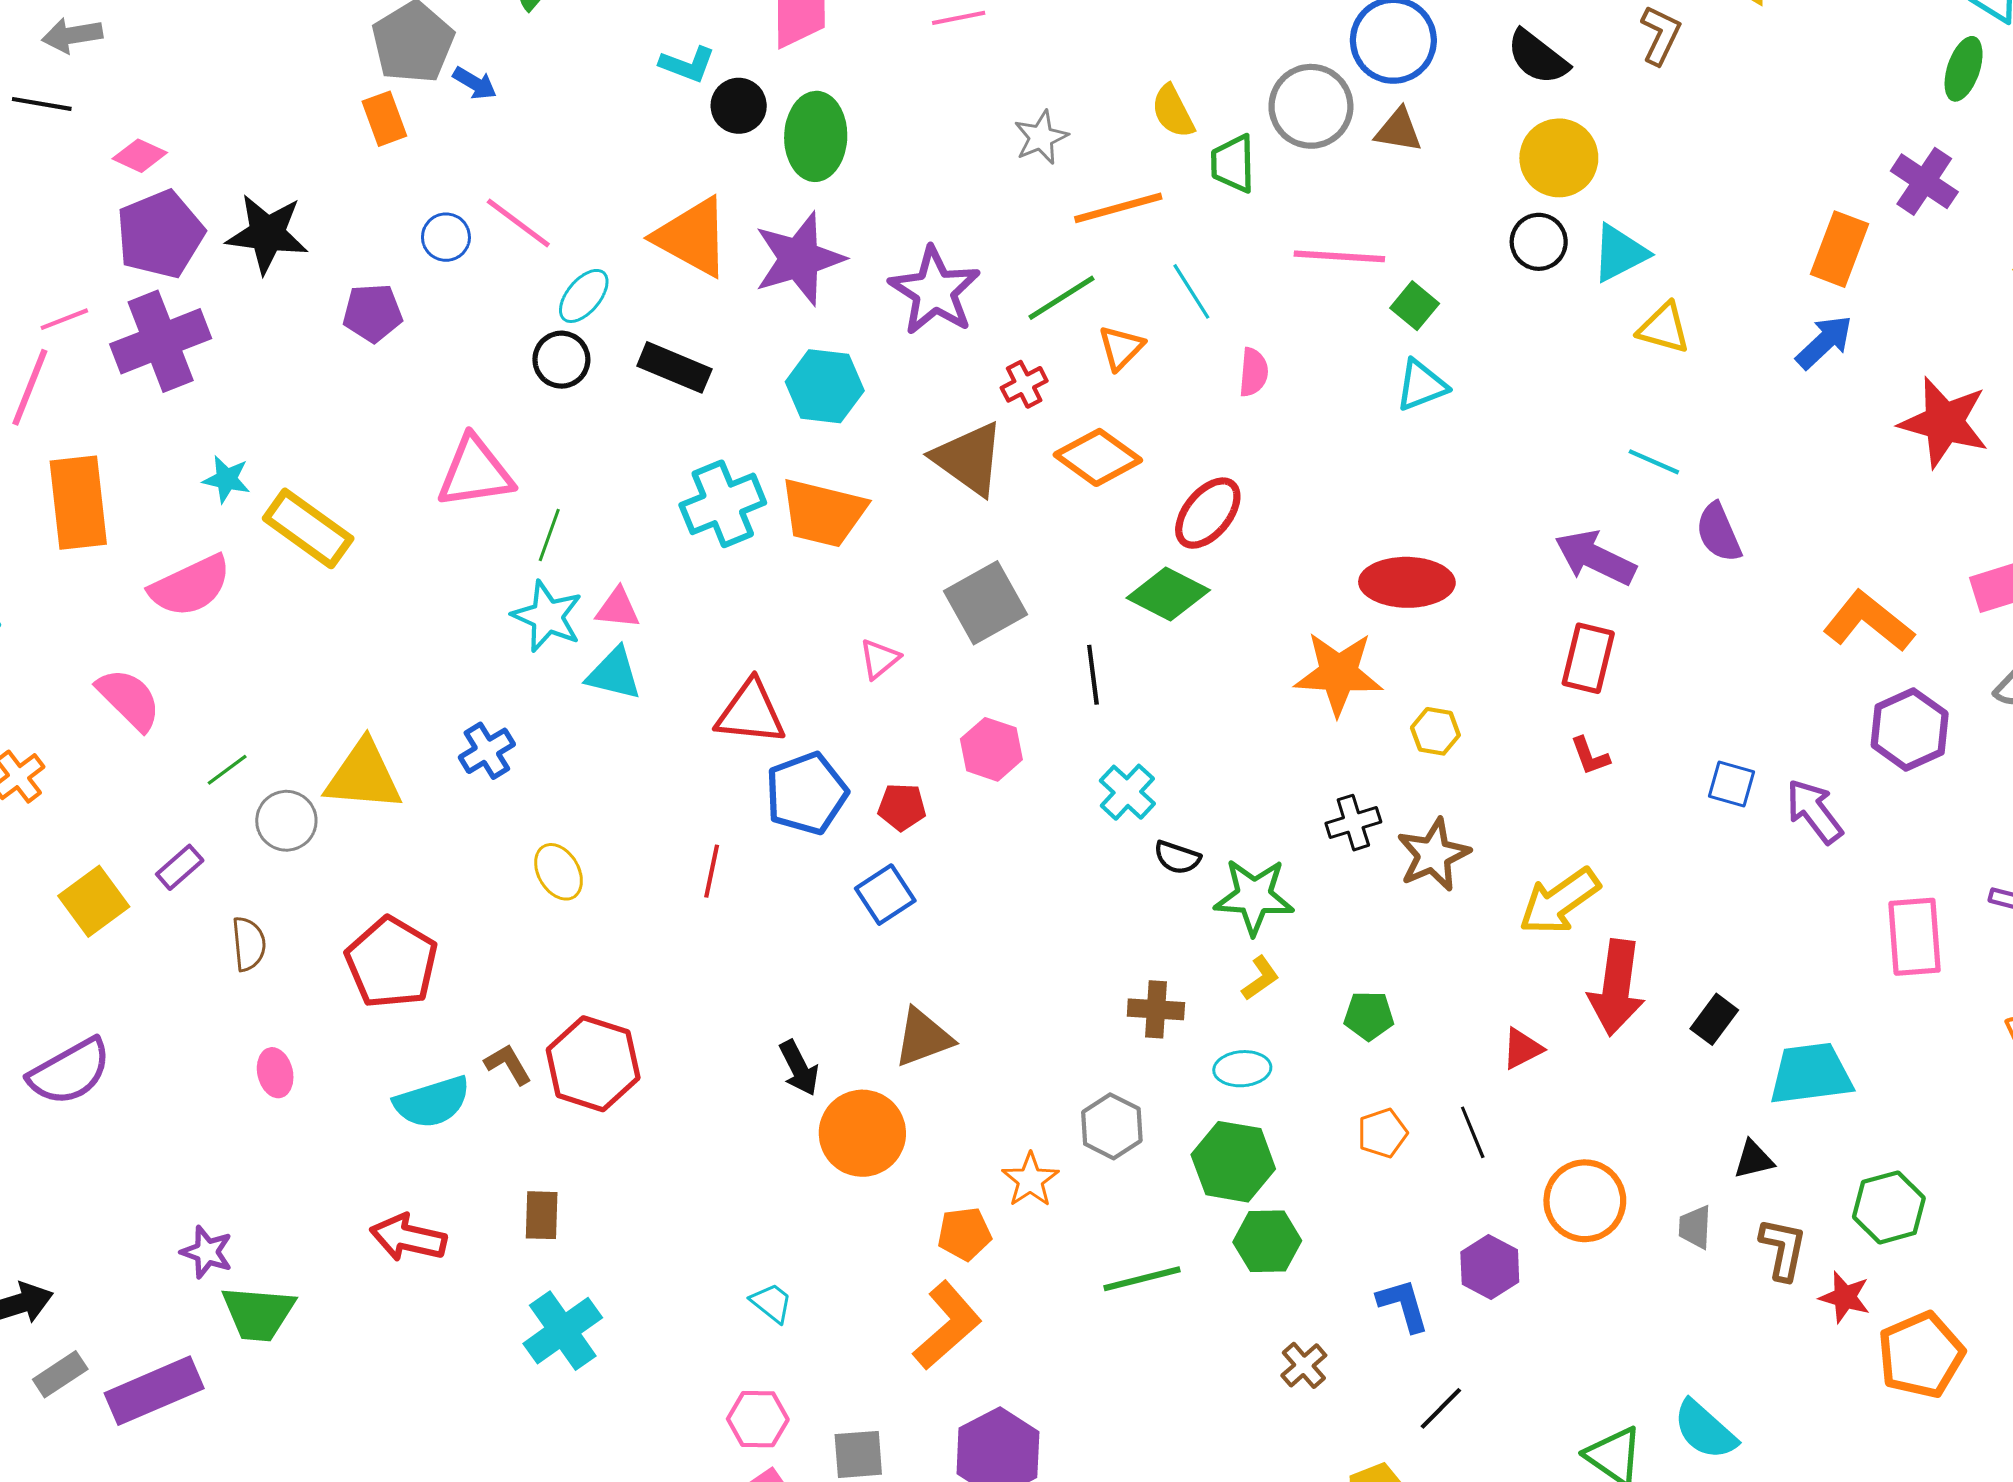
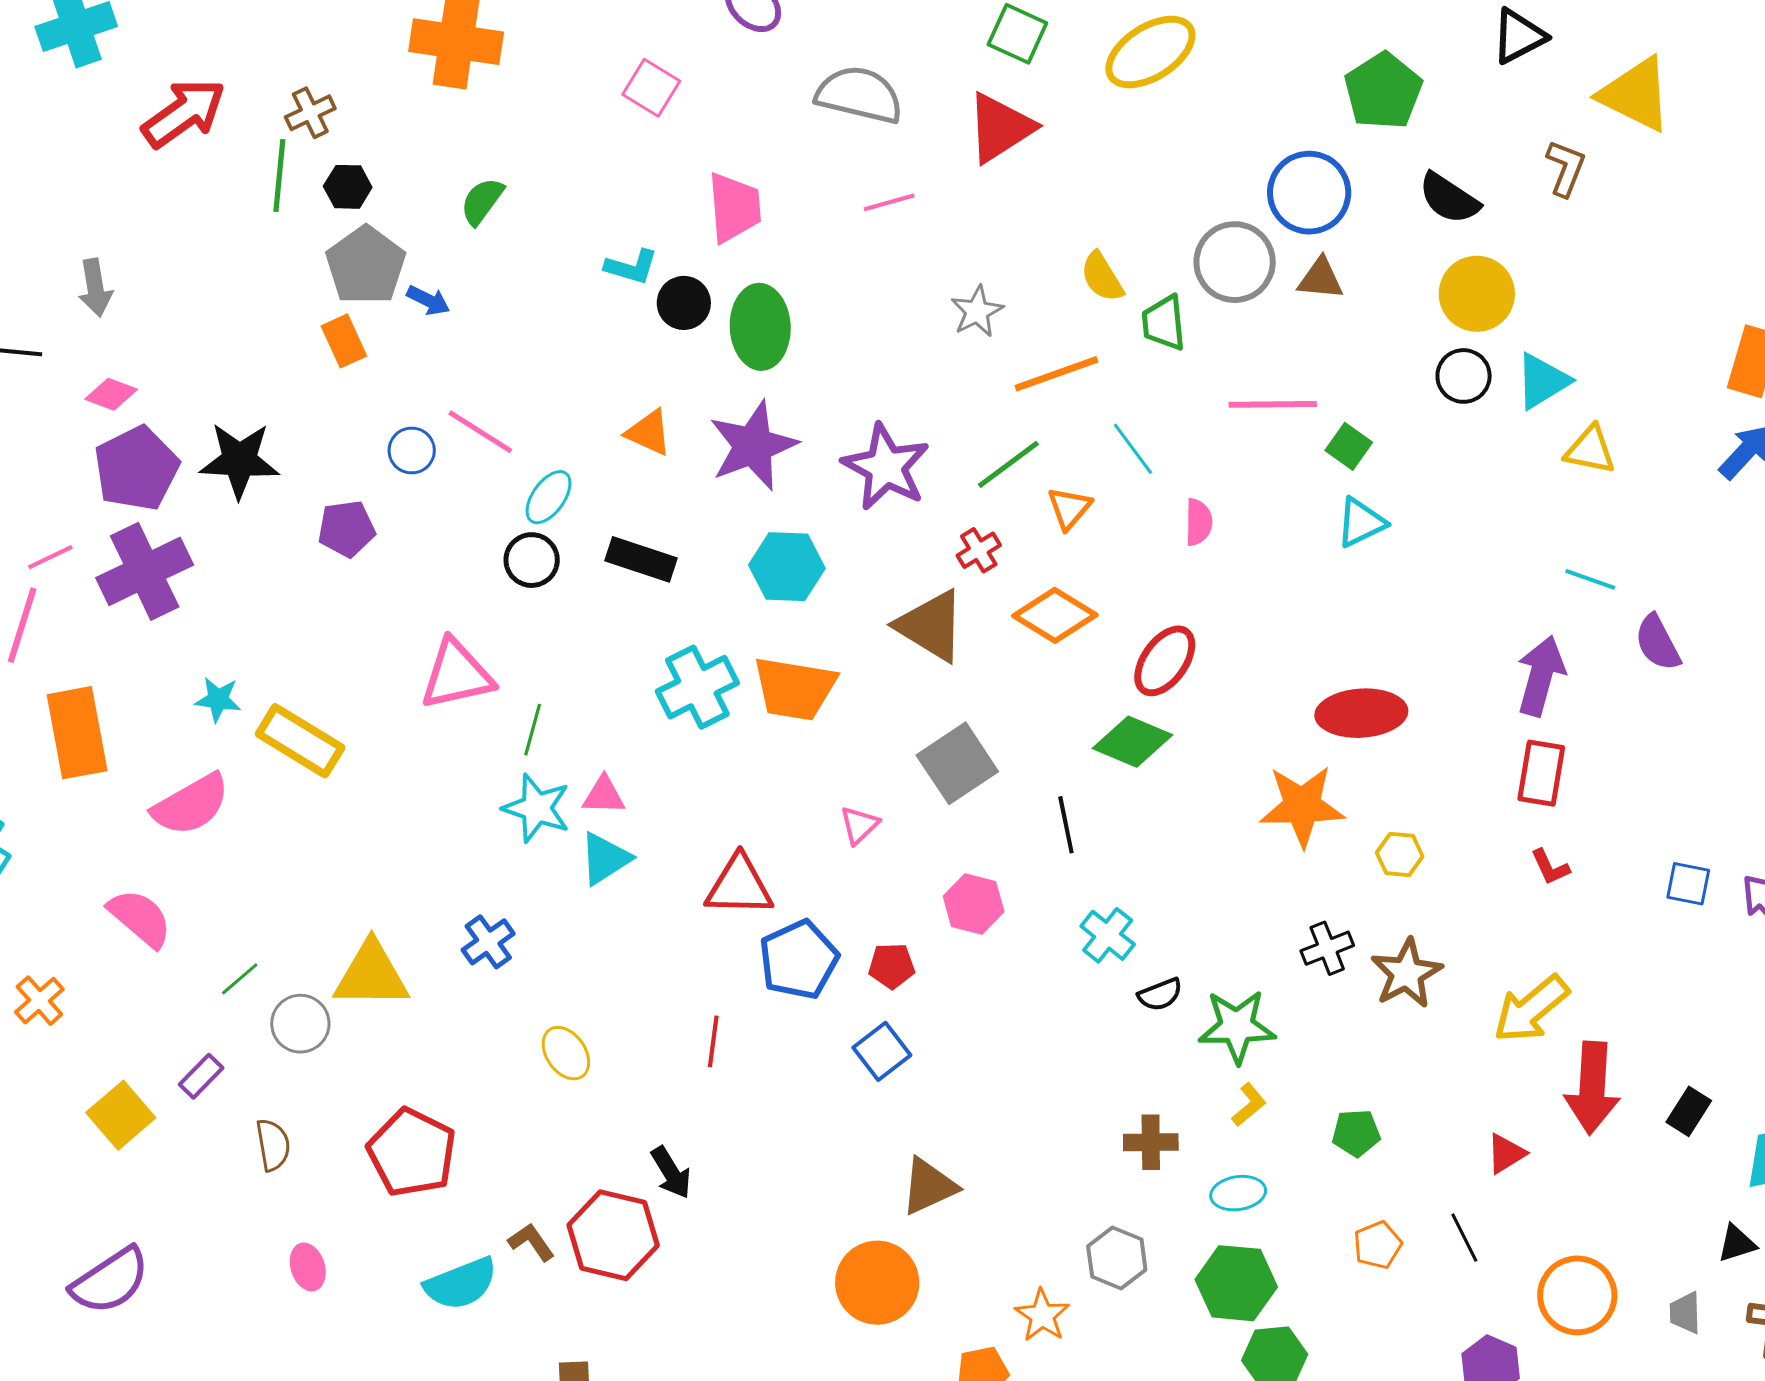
gray arrow: (72, 35) -> (95, 288), moved, turned -86
orange triangle: (692, 237) -> (649, 433), size x0.6
purple arrow: (1595, 558) -> (1541, 676), turned 84
cyan triangle: (614, 674) -> (605, 859), turned -42
black semicircle: (1177, 857) -> (1160, 995), turned -36
black arrow: (799, 1068) -> (671, 1173), moved

